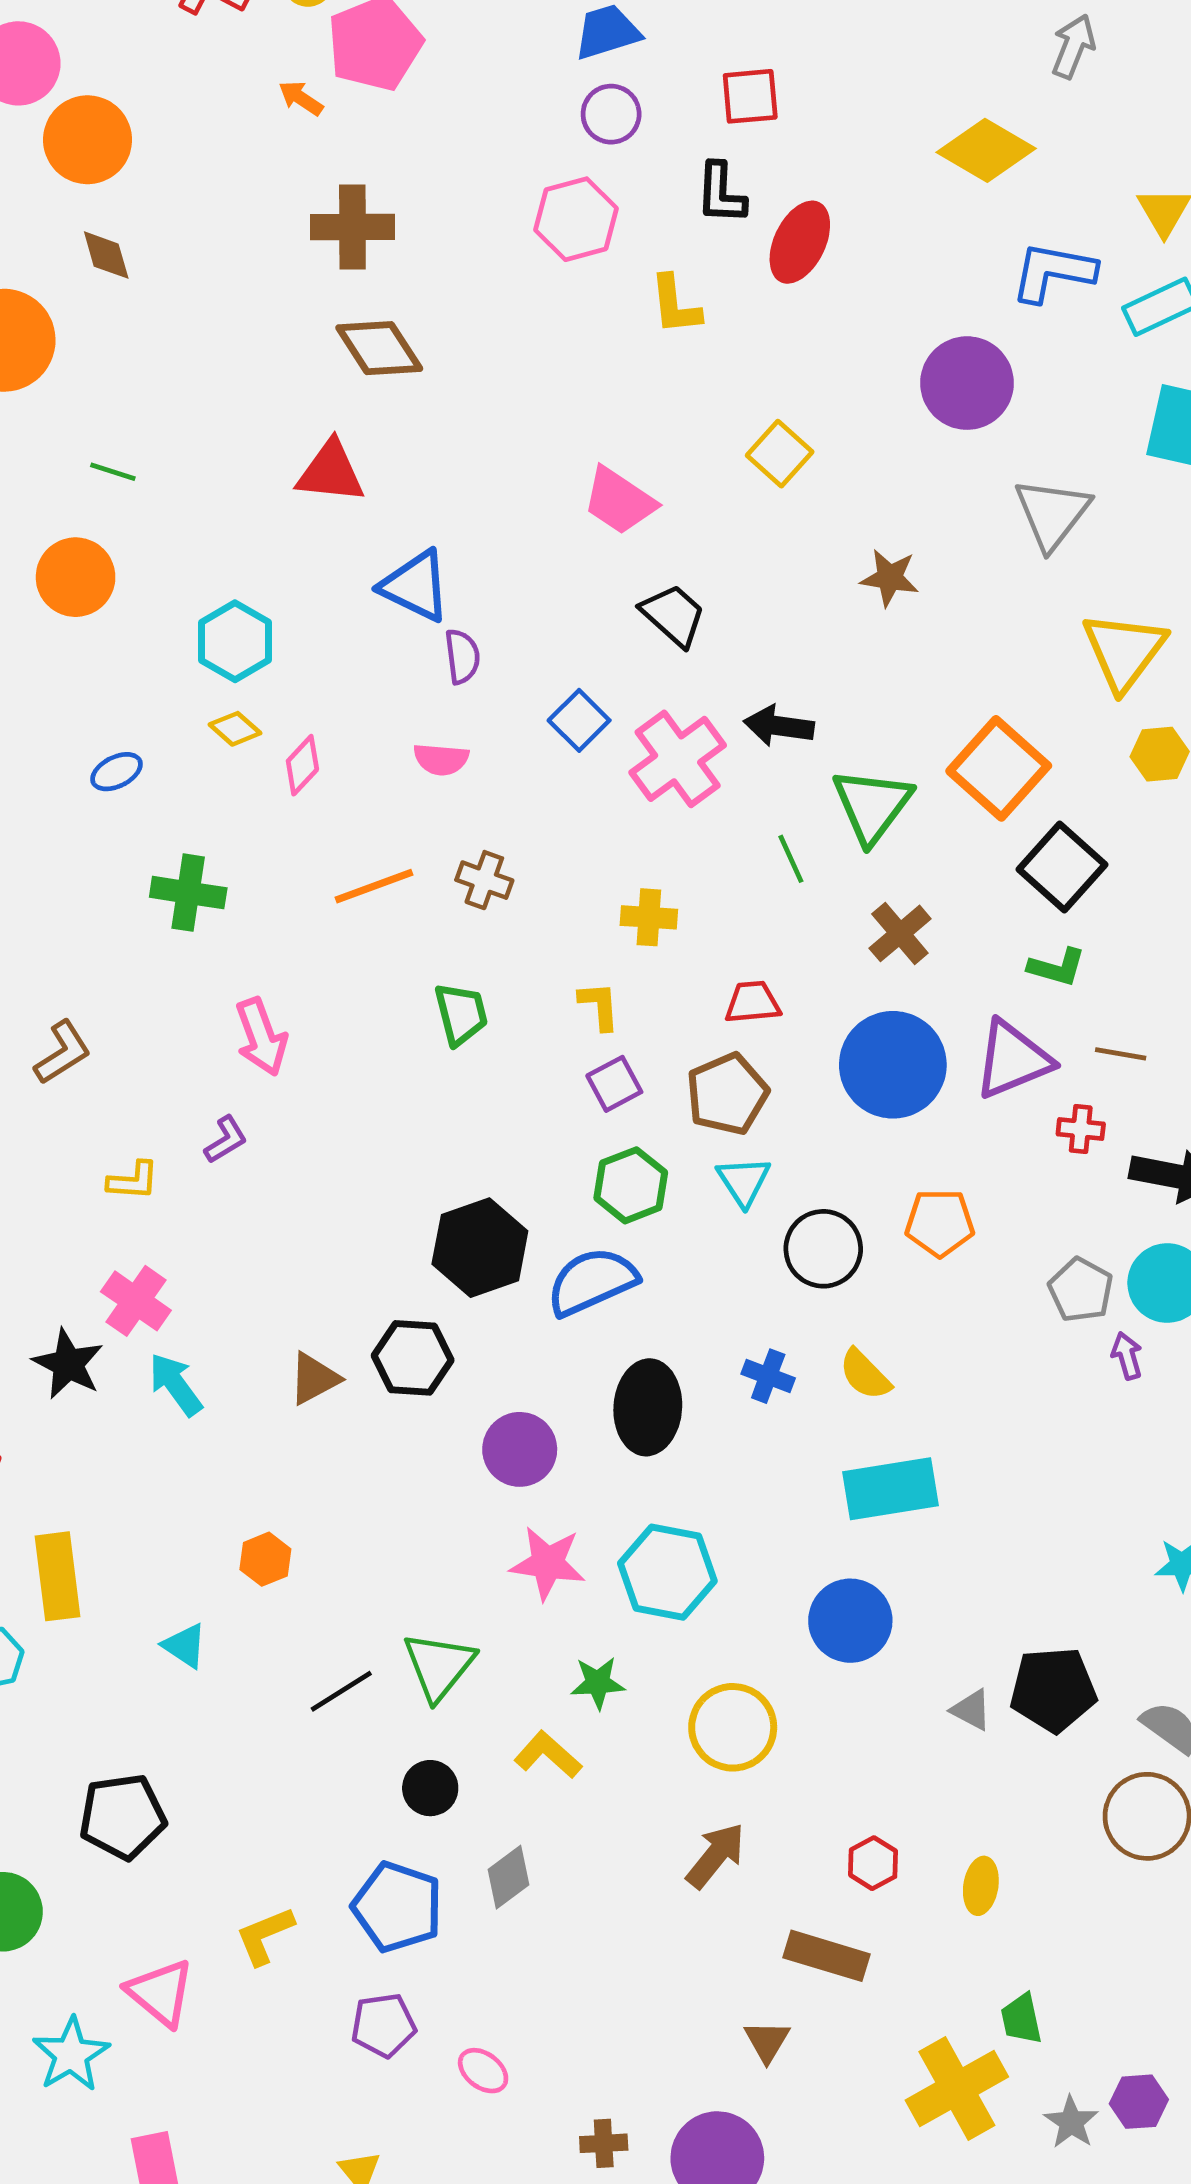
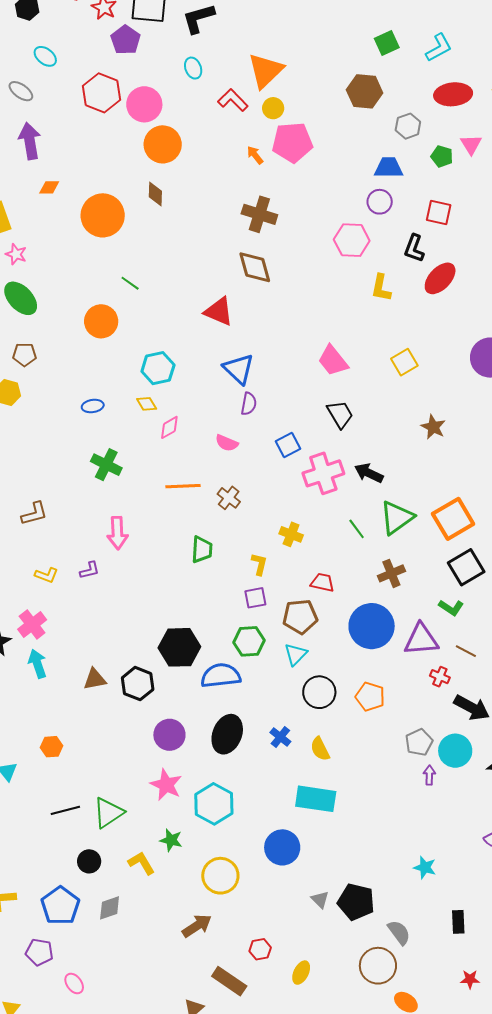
green line: (791, 859) -> (357, 529), turned -30

